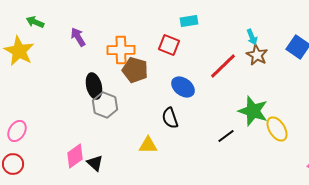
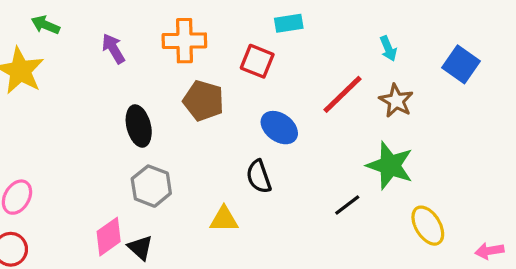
orange cross: (121, 50) -> (184, 41), moved
brown star: (257, 55) -> (396, 101), moved
gray hexagon: (105, 105) -> (151, 186), moved
yellow ellipse: (277, 129) -> (428, 226), moved

